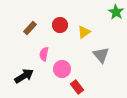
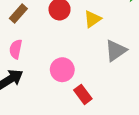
pink semicircle: (44, 54) -> (16, 49), moved
gray triangle: (101, 55) -> (116, 51), turned 36

